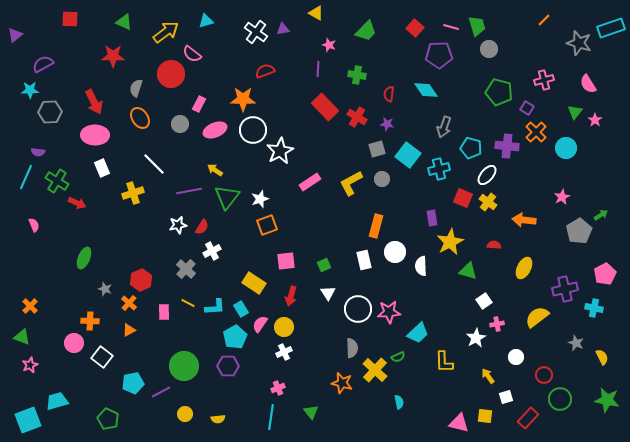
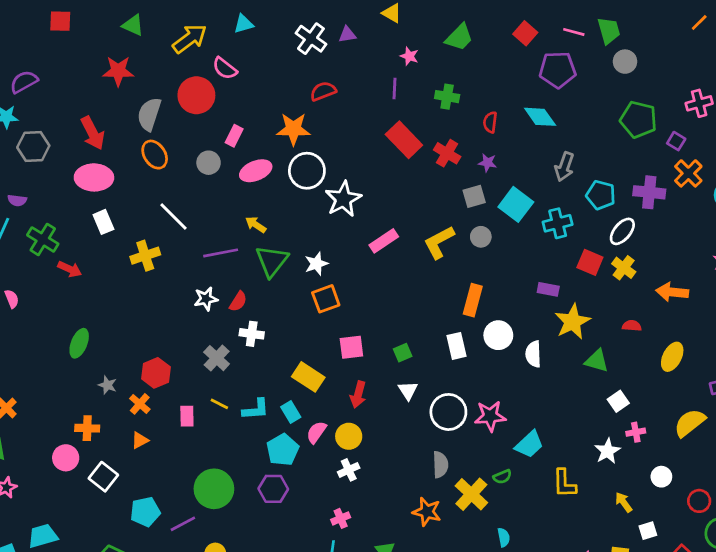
gray semicircle: (136, 88) -> (149, 114), size x1.4
purple rectangle: (432, 218) -> (548, 289), turned -70
white cross: (212, 251) -> (252, 334), turned 36

